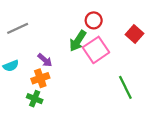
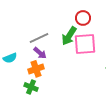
gray line: (18, 28) -> (39, 38), moved
pink square: (96, 50) -> (85, 44), turned 30

